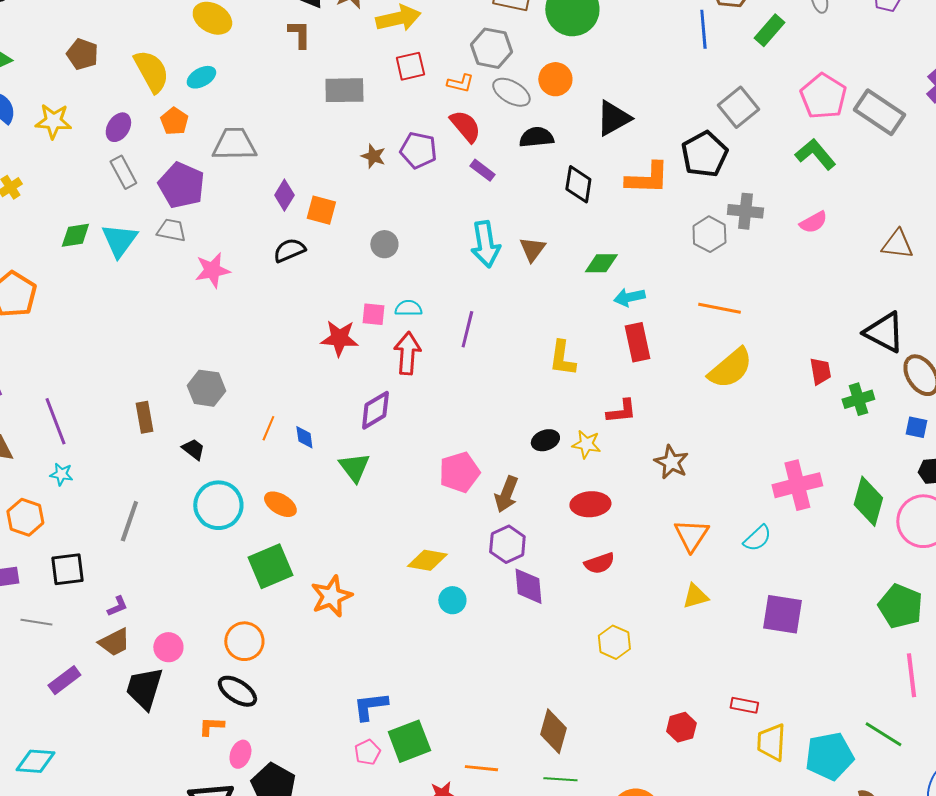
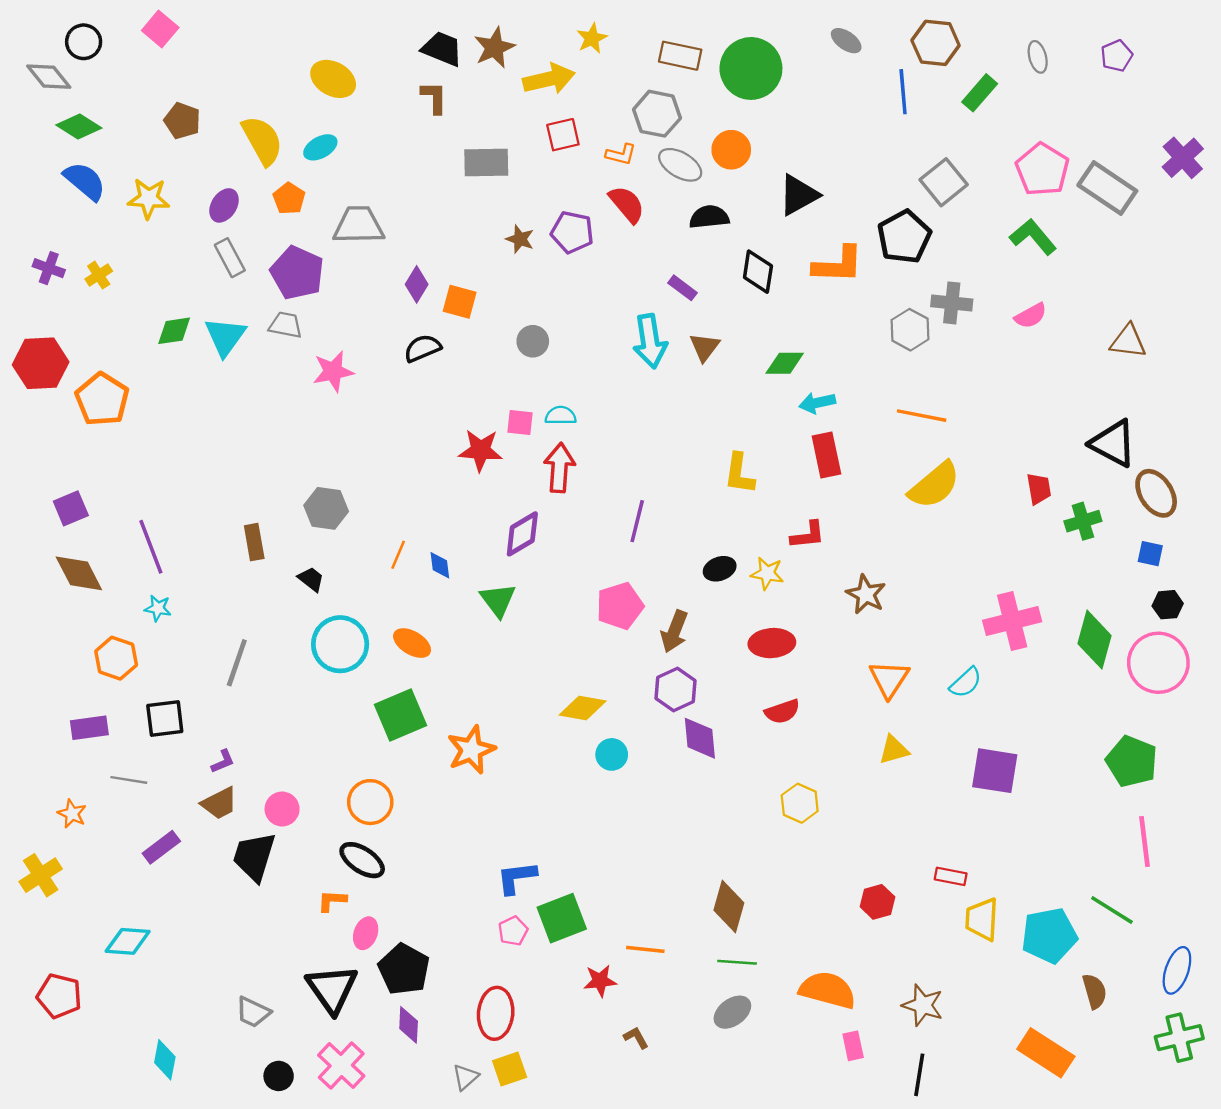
purple rectangle: (482, 170) -> (682, 288), moved
purple line: (467, 329) -> (637, 521), moved

